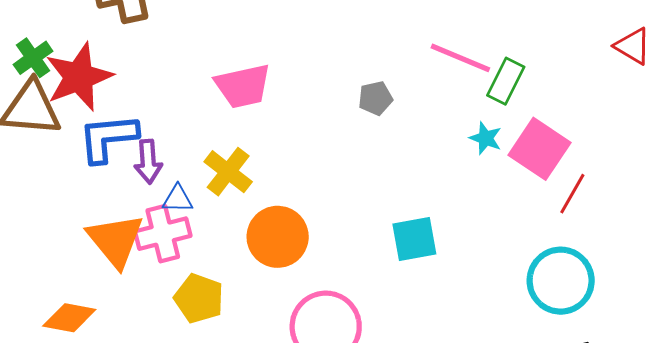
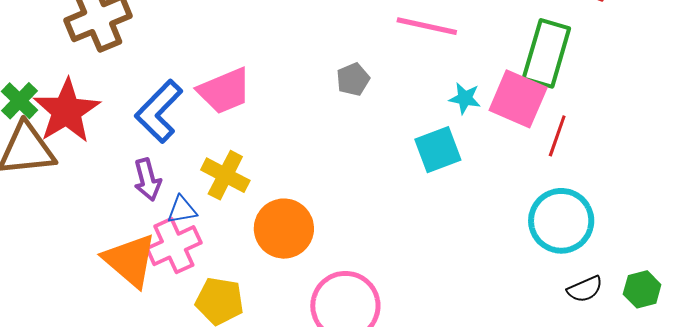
green rectangle: (506, 81) -> (546, 53), moved, size x1.5
blue L-shape: (108, 138) -> (159, 111), moved, turned -30
cyan square: (414, 239) -> (438, 150), moved

